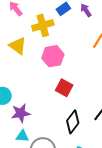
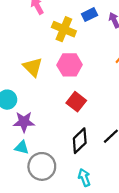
yellow cross: (43, 25) -> (64, 29), turned 30
yellow triangle: (18, 46) -> (33, 67), moved

